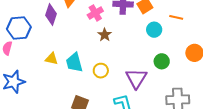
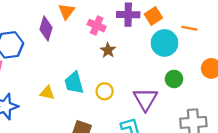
pink cross: (95, 13) -> (97, 26), turned -35
cyan circle: (154, 30) -> (164, 43), size x1.5
yellow triangle: (52, 59) -> (47, 93), moved

